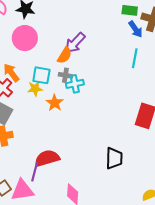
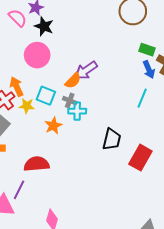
yellow star: (35, 89) -> (27, 106), moved
red semicircle: (47, 158) -> (37, 164), moved
black trapezoid: (114, 158) -> (112, 139), moved

